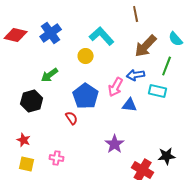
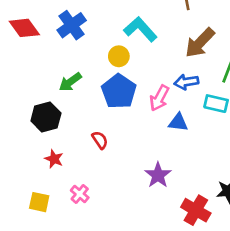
red diamond: (16, 35) -> (24, 28), turned 40
blue pentagon: (86, 96) -> (119, 91), moved
red star: (24, 140) -> (54, 159), moved
pink cross: (57, 158) -> (80, 194), turned 32

